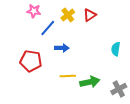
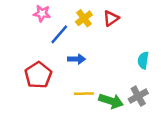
red pentagon: (31, 61) -> (38, 75), turned 30
green arrow: (90, 82) -> (111, 101), turned 30
gray cross: (119, 89) -> (138, 96), moved

